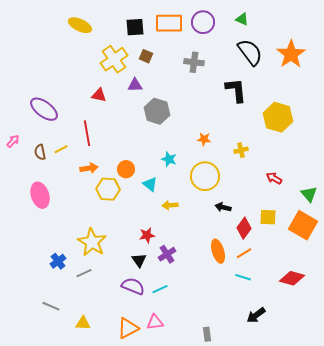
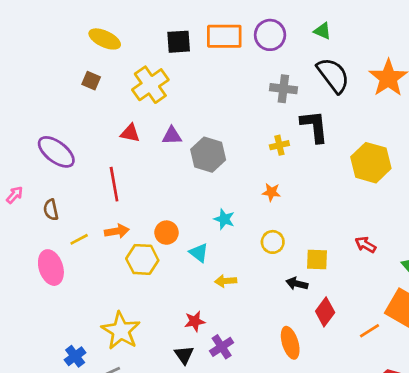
brown square: (146, 56) -> (91, 81), moved
gray cross: (194, 62) -> (283, 89), moved
purple triangle: (135, 85) -> (172, 136), moved
yellow line: (61, 149) -> (79, 239), moved
yellow cross: (241, 150) -> (279, 145), moved
yellow circle: (205, 176) -> (273, 242), size x0.6
yellow square: (268, 217) -> (317, 259), moved
orange line: (244, 253) -> (369, 331), moved

